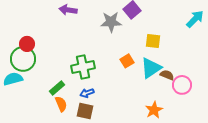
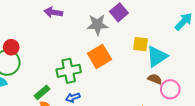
orange square: (127, 61) -> (99, 56), moved, size x1.6
cyan triangle: (151, 68) -> (157, 56), moved

